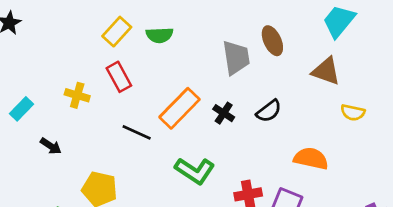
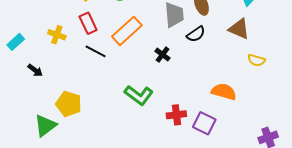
orange rectangle: (179, 108) -> (127, 31), moved
black semicircle: (269, 111) -> (196, 34), moved
black line: (137, 132) -> (96, 51), moved

